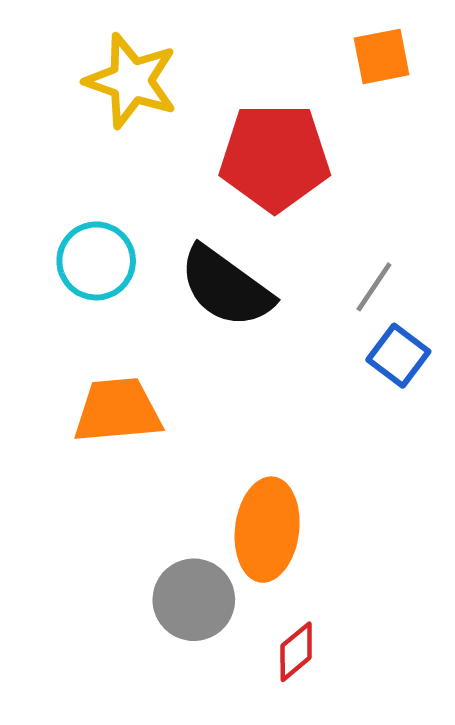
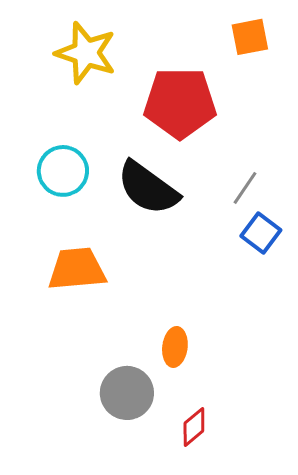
orange ellipse: (267, 530) -> (175, 347), size x0.6

